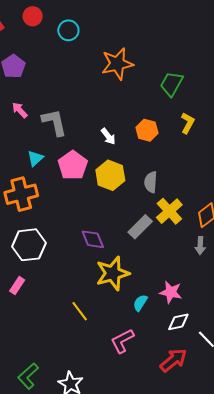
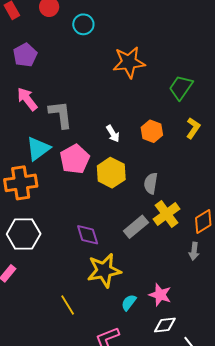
pink arrow: (20, 110) -> (27, 99), size x1.4
cyan triangle: (35, 158) -> (38, 149), size x1.5

